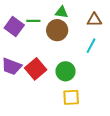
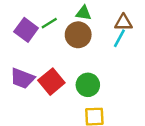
green line: (33, 21) -> (49, 23), turned -32
cyan line: (91, 46) -> (119, 38), moved

